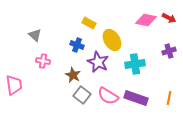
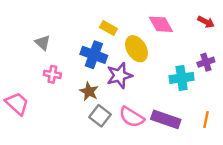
pink diamond: (146, 20) -> (161, 24), moved, turned 50
blue cross: (77, 45) -> (94, 55), size x1.5
purple star: (98, 62) -> (119, 76), turned 30
cyan cross: (135, 64) -> (182, 78), moved
pink trapezoid: (14, 85) -> (17, 104), turned -40

